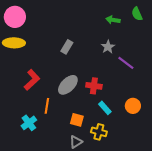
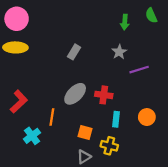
green arrow: (113, 20) -> (125, 22), turned -96
purple line: (126, 63) -> (139, 70), turned -54
red L-shape: (32, 80) -> (19, 102), moved
cyan rectangle: (105, 108) -> (116, 119), turned 48

